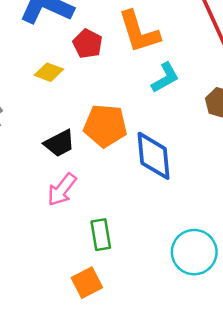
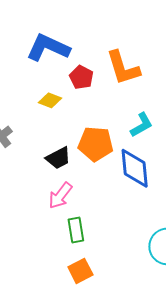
cyan L-shape: (165, 78) -> (142, 125), moved
green rectangle: (101, 235) -> (76, 230), moved

